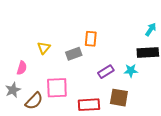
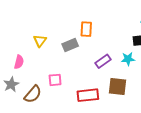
pink square: (57, 88) -> (55, 80), size x0.6

